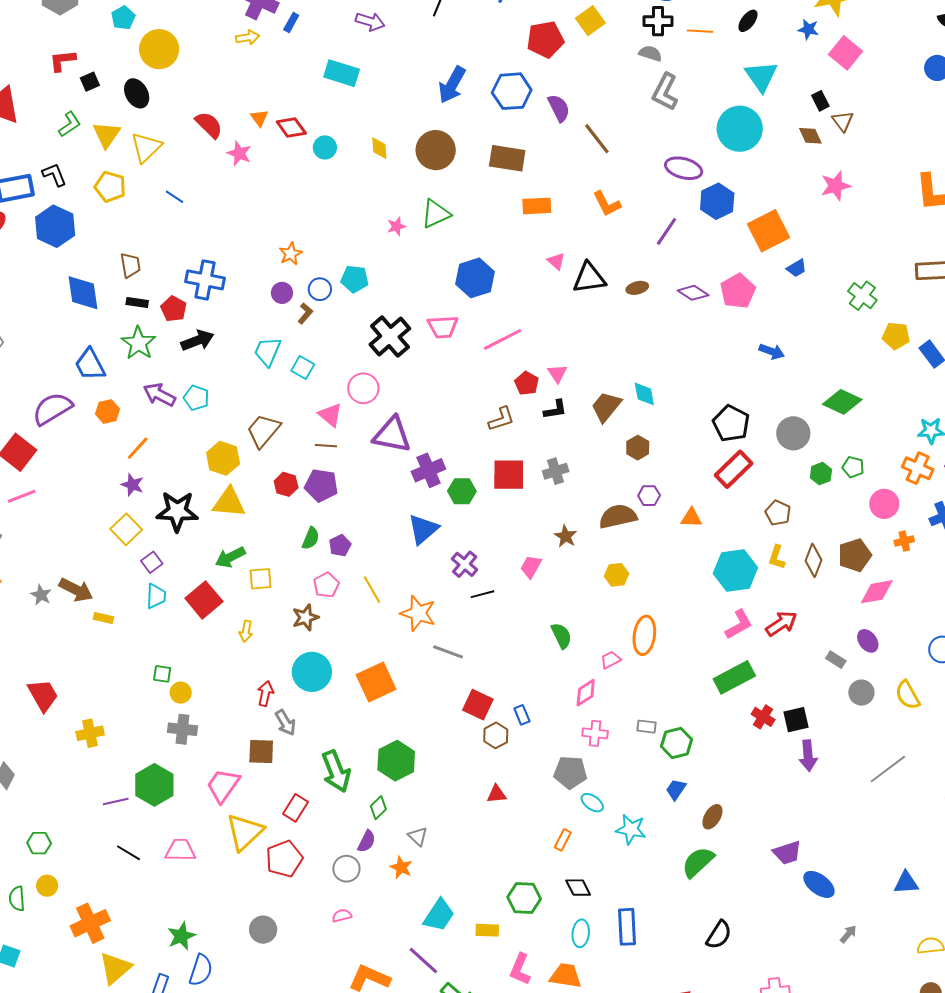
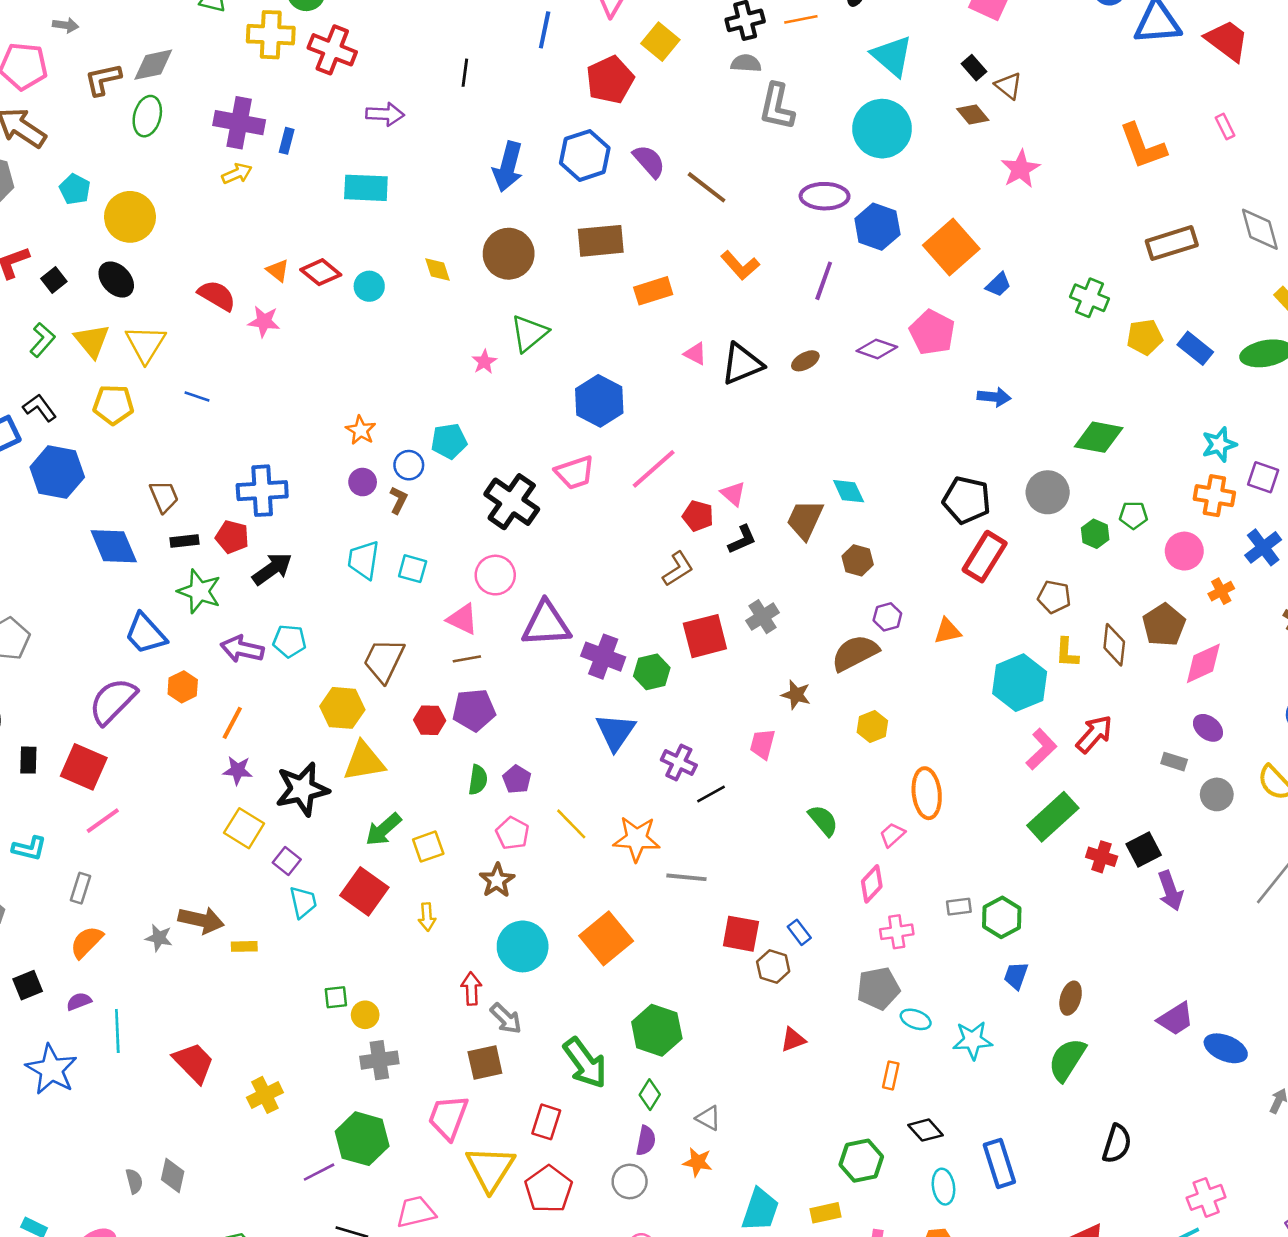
purple cross: (428, 470) -> (603, 657), turned -32

